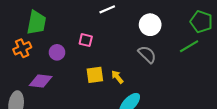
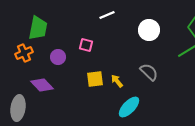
gray semicircle: (147, 54) -> (149, 72), moved
purple diamond: (41, 81) -> (42, 85), turned 40

